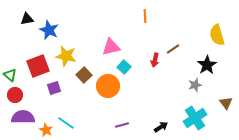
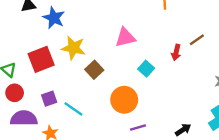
cyan square: (124, 67) -> (146, 69), moved
orange circle: (108, 86) -> (124, 100), moved
purple square: (54, 88) -> (49, 99), moved
cyan line: (66, 123) -> (73, 109), moved

